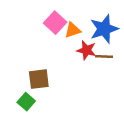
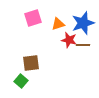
pink square: (55, 23) -> (33, 18), moved, turned 30

